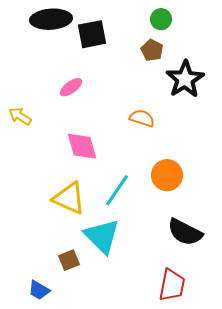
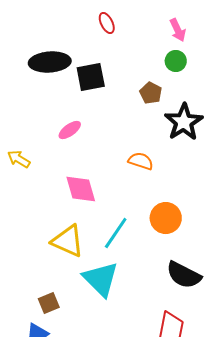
green circle: (161, 19) -> (176, 61), moved
brown square: (69, 260) -> (49, 303), moved

